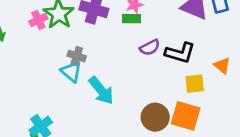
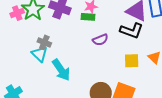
black L-shape: (180, 53) -> (132, 31), moved
yellow square: (195, 84) -> (132, 61), moved

